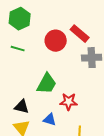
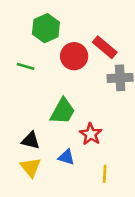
green hexagon: (20, 19) -> (46, 28), moved
red star: (69, 102) -> (91, 134), turned 30

